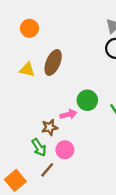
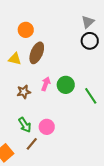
orange circle: (29, 28) -> (26, 30), moved
pink arrow: (68, 114) -> (46, 84), moved, turned -56
brown star: (50, 127) -> (24, 92), moved

